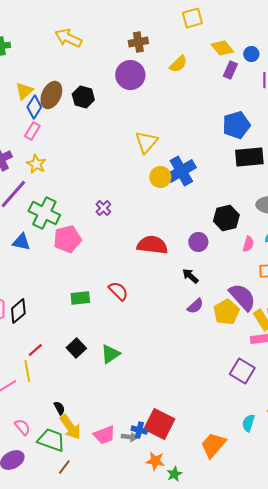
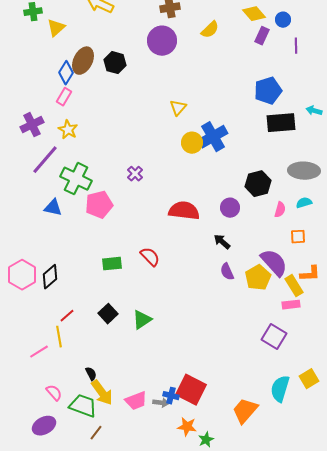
yellow triangle: (24, 91) -> (56, 28), moved
yellow triangle: (146, 142) -> (178, 108), size x0.7
purple semicircle: (195, 306) -> (227, 272), turned 108
cyan semicircle: (248, 423) -> (280, 389), size x1.5

